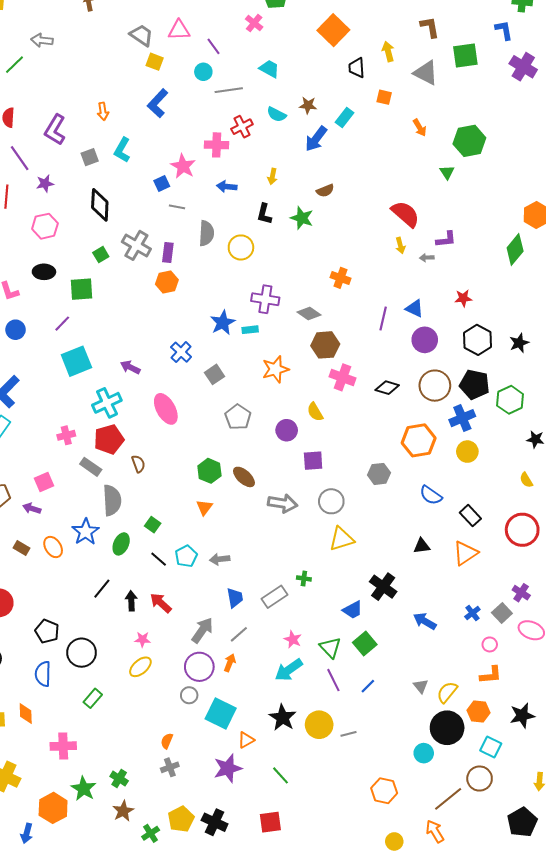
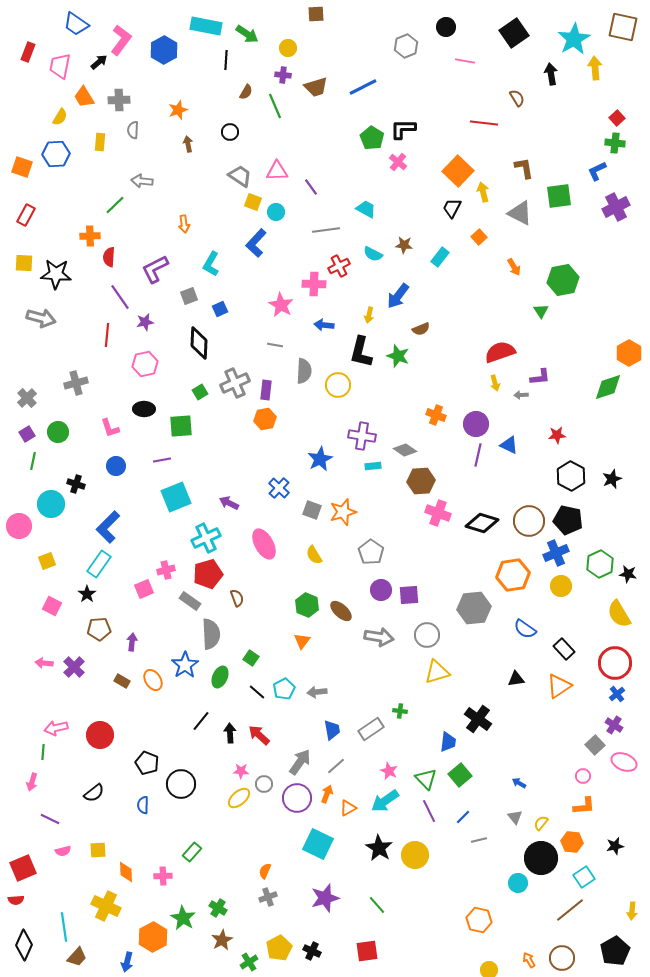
pink cross: (254, 23) -> (398, 162), moved
orange square: (333, 30) -> (458, 171), moved
blue L-shape: (504, 30) -> (597, 171), turned -105
purple cross: (523, 67) -> (616, 207), turned 32
black trapezoid: (357, 68) -> (452, 208), turned 30
cyan circle: (203, 72) -> (276, 212), moved
orange square: (384, 97) -> (479, 237), turned 35
orange arrow: (103, 111) -> (184, 224), moved
purple L-shape: (55, 130) -> (155, 269), turned 32
blue arrow: (316, 139) -> (398, 296), moved
cyan L-shape: (122, 150) -> (211, 264), moved
blue square: (162, 183) -> (220, 309), moved
black L-shape: (264, 214) -> (361, 352), size x1.5
red semicircle: (405, 214) -> (500, 352), turned -60
gray cross: (136, 245) -> (235, 383), turned 36
green diamond: (515, 249) -> (608, 387), turned 32
purple line: (62, 324) -> (162, 460), turned 36
cyan rectangle: (250, 330) -> (373, 466), moved
purple circle: (425, 340) -> (476, 424), moved
orange star: (275, 369) -> (343, 512), moved
gray square: (215, 374) -> (312, 510), turned -36
black diamond: (387, 388) -> (482, 523), size x1.4
green hexagon: (510, 400) -> (600, 564), moved
yellow semicircle: (315, 412) -> (314, 555), moved
gray pentagon: (238, 417) -> (371, 552), moved
purple circle: (287, 430) -> (381, 590), moved
gray hexagon: (379, 474) -> (474, 608), size x1.5
yellow semicircle: (526, 480) -> (619, 614), size x1.8
pink square: (44, 482) -> (144, 589), moved
purple arrow: (32, 508) -> (132, 642), turned 78
blue trapezoid: (353, 610) -> (448, 742), turned -55
blue cross: (472, 613) -> (617, 694), moved
blue arrow: (425, 621) -> (519, 783), moved, size x0.6
blue semicircle: (43, 674) -> (143, 805), size x0.7
yellow semicircle: (447, 692) -> (541, 823), size x0.7
gray circle: (189, 695) -> (264, 784), moved
green rectangle: (93, 698) -> (192, 852), moved
orange diamond: (26, 714) -> (126, 872), moved
black star: (522, 716) -> (615, 846), size x0.7
gray line: (349, 734) -> (479, 840), moved
orange triangle: (246, 740) -> (348, 808), moved
pink cross: (63, 746) -> (163, 876), size x0.7
cyan square: (491, 747) -> (584, 877), turned 30
brown circle: (480, 779) -> (562, 958), moved
brown line: (448, 799) -> (570, 910), moved
black cross: (215, 822) -> (312, 951), size x0.7
orange arrow: (435, 831) -> (529, 960), size x0.7

